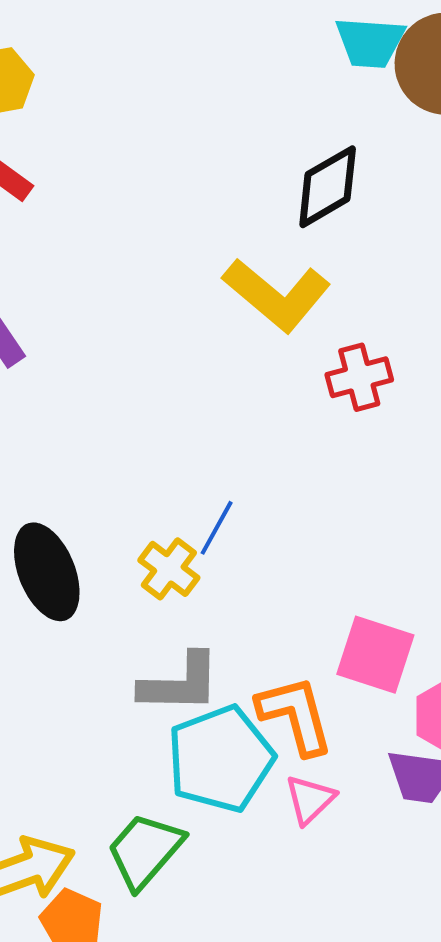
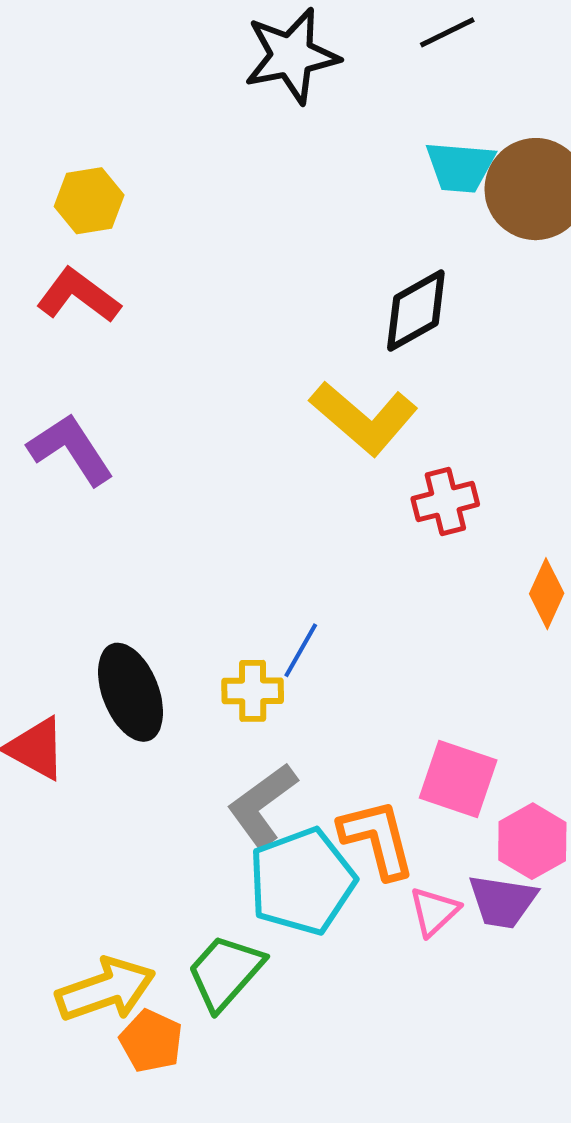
yellow cross: (169, 569) -> (253, 691), turned -38
gray L-shape: (180, 683) -> (262, 805), turned 142
pink triangle: (310, 799) -> (434, 911), moved

